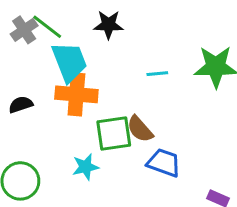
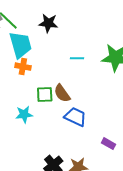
orange cross: (76, 94) -> (23, 67), size x0.6
green square: (114, 133) -> (45, 94), size x0.7

